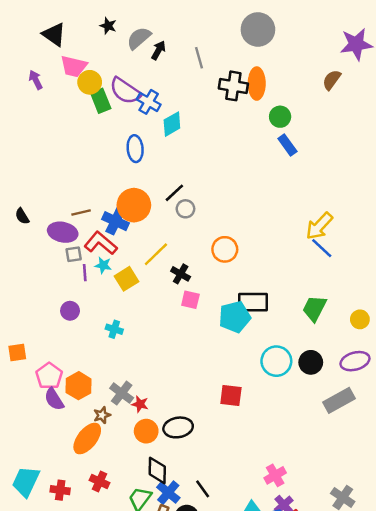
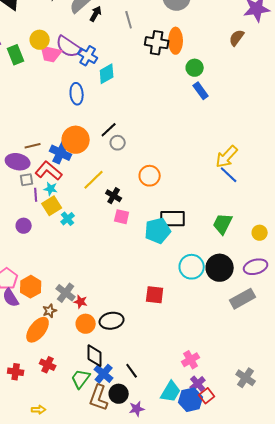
pink trapezoid: (74, 66) -> (51, 54), moved
green rectangle: (101, 101) -> (16, 55), moved
yellow square: (127, 279) -> (52, 206), moved
cyan cross: (114, 329) -> (68, 219), moved, turned 32
black circle: (311, 362) -> (220, 268), size x1.4

